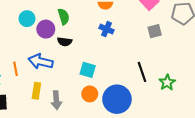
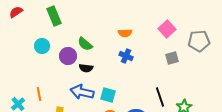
green semicircle: (64, 17) -> (85, 44), turned 147
cyan circle: (27, 19) -> (42, 46), moved
blue arrow: (41, 62) -> (82, 92), moved

